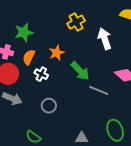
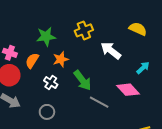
green star: (24, 32) -> (46, 37), moved
white arrow: (105, 39) -> (111, 51), turned -40
white cross: (41, 74) -> (51, 82), moved

